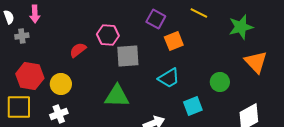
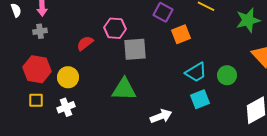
gray cross: (22, 36) -> (40, 31), moved
cyan trapezoid: (169, 78) -> (196, 72), moved
yellow square: (19, 107) -> (36, 100), moved, size x0.6

